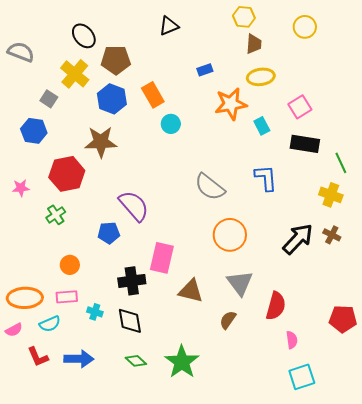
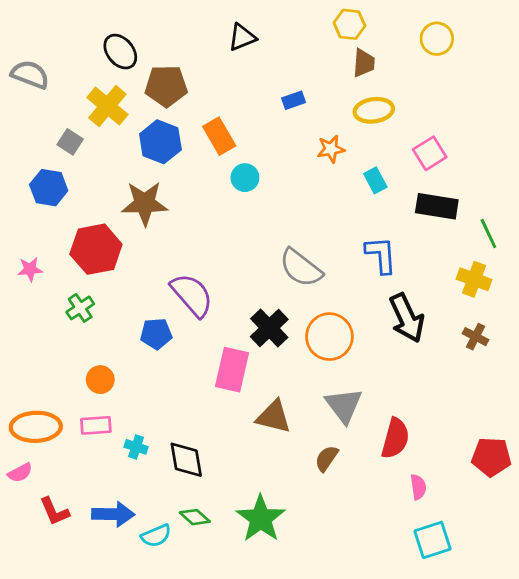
orange star: (231, 104) -> (331, 149), size x0.6
black arrow: (298, 239) -> (407, 318), moved, turned 112
black cross: (132, 281) -> (269, 328), moved, turned -36
cyan semicircle: (50, 324) -> (156, 536), moved

